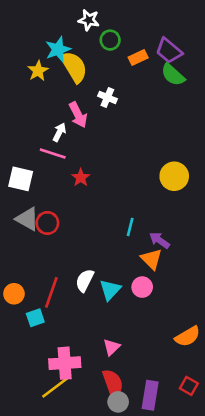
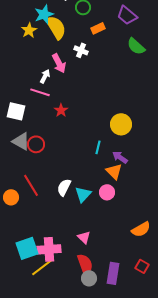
orange rectangle: (138, 57) -> (98, 28), moved
green semicircle: (173, 75) -> (136, 46), moved
yellow circle: (174, 176) -> (121, 124), moved
red line: (51, 292) -> (31, 185), moved, turned -50
cyan square: (35, 318) -> (27, 248), moved, size x1.6
pink triangle: (111, 347) -> (84, 237), turned -32

